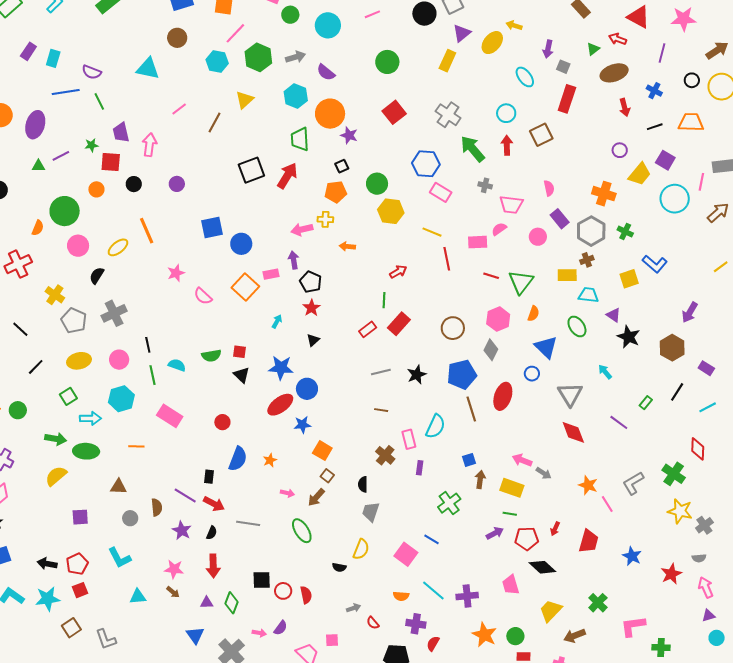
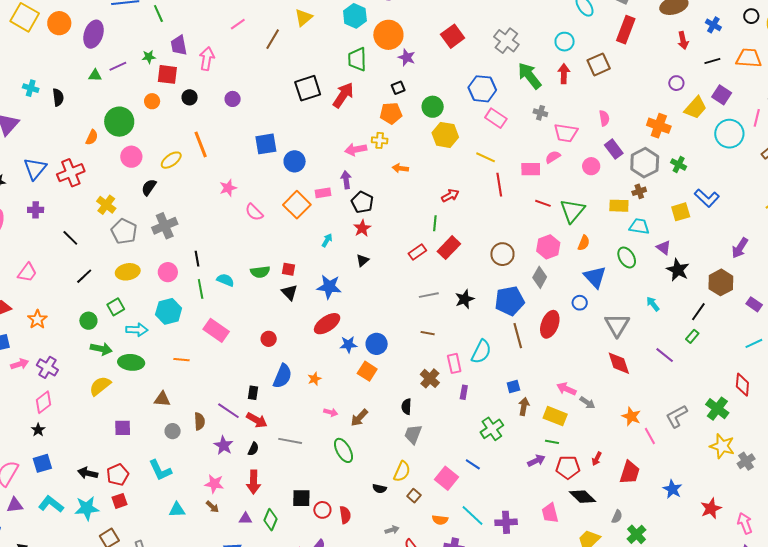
blue circle: (307, 389) -> (377, 344), moved
black line: (677, 392) -> (698, 312), moved
green circle: (18, 410) -> (88, 321), moved
brown square: (327, 476) -> (414, 496), moved
gray semicircle: (699, 558) -> (617, 517), moved, turned -64

